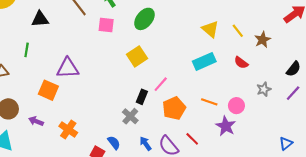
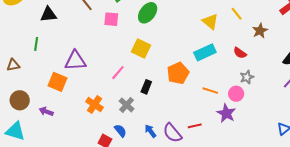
yellow line: (238, 31) -> (237, 14), moved
yellow square: (137, 56) -> (141, 49), turned -30
pink line: (161, 84) -> (118, 73), moved
gray star: (264, 89) -> (247, 77), moved
orange pentagon: (174, 108) -> (178, 73), moved
gray cross: (130, 116) -> (127, 105), moved
orange cross: (68, 129) -> (95, 105), moved
red line: (192, 139) -> (195, 126), turned -56

